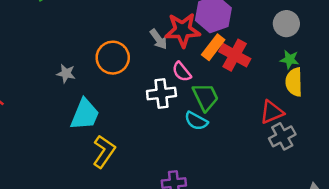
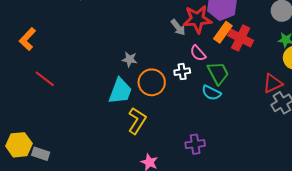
orange circle: (113, 58) -> (152, 82), moved
gray star: (66, 74) -> (130, 59), moved
white cross: (161, 93) -> (182, 72), size x0.7

